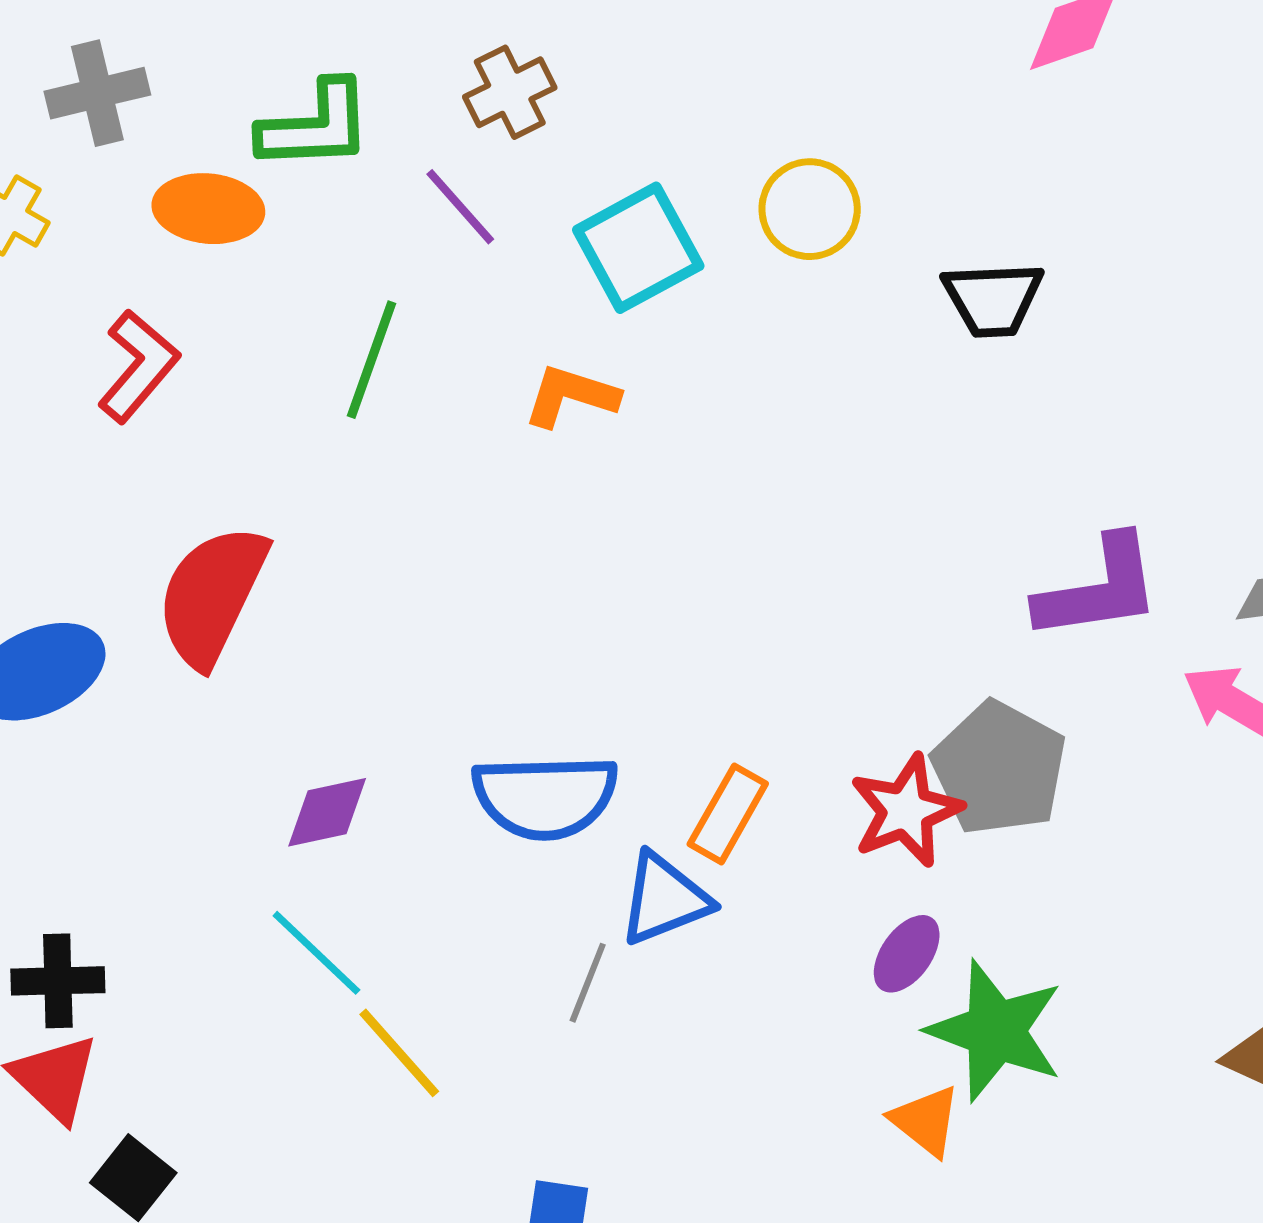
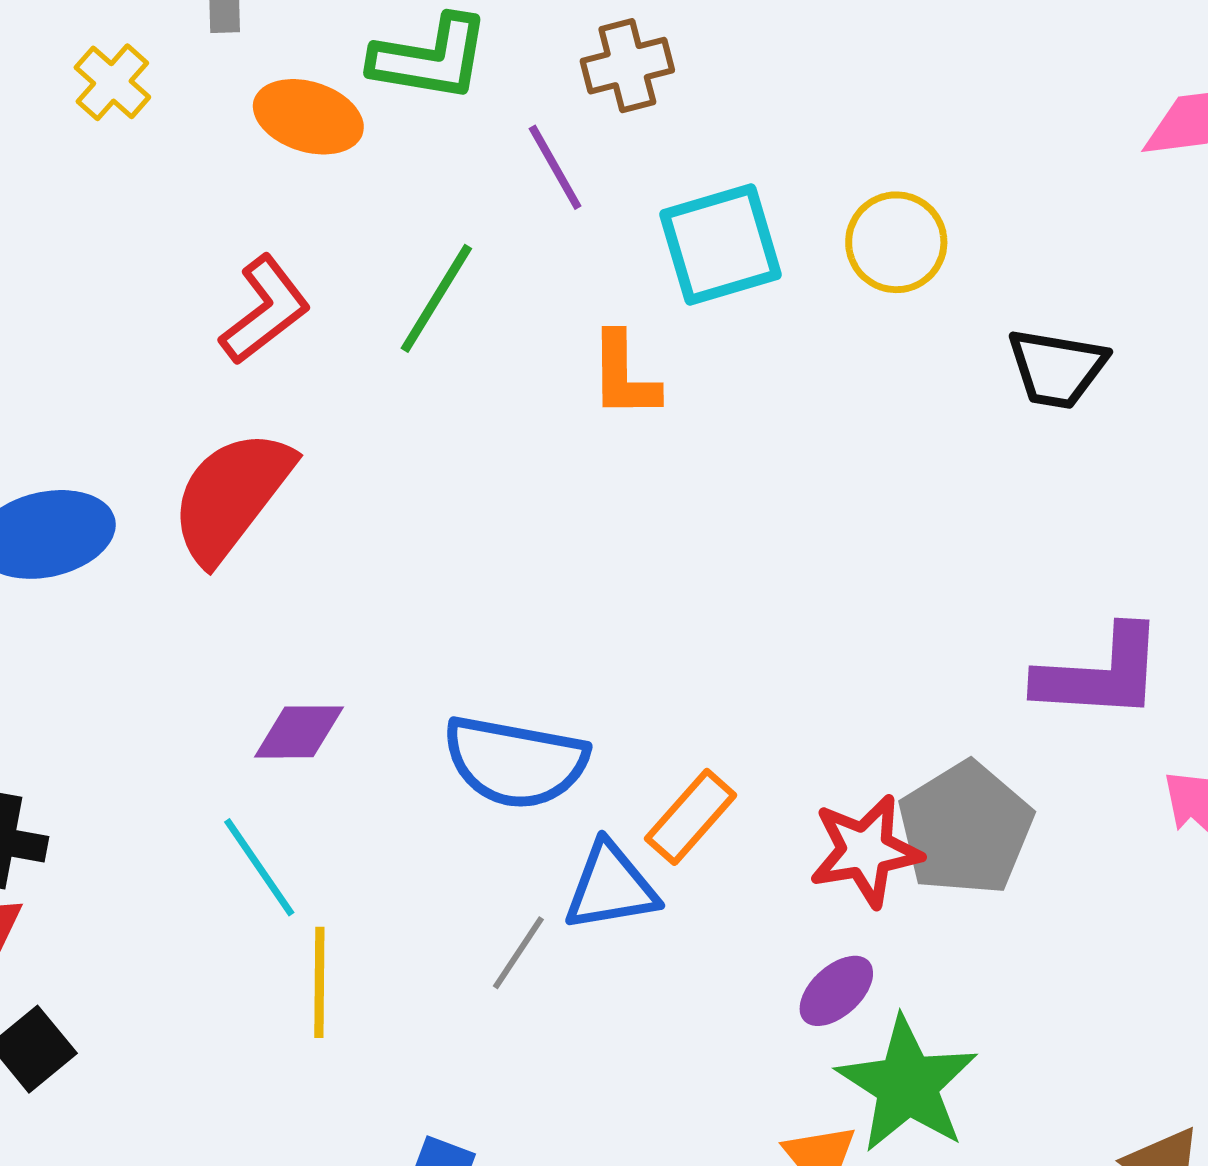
red L-shape: (138, 366) -> (265, 310), moved
orange L-shape: (571, 396) -> (624, 375), turned -120
yellow line: (399, 1053) -> (319, 982), turned 30

